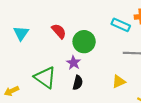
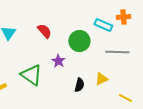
green circle: (84, 42) -> (79, 41), moved
black semicircle: (78, 83) -> (79, 85), moved

